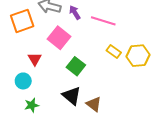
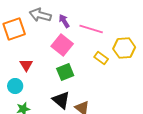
pink square: (59, 38) -> (62, 45), moved
yellow hexagon: (138, 56) -> (124, 48), moved
green square: (76, 66) -> (65, 72), turned 30

